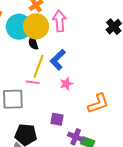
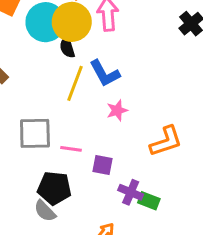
blue L-shape: (58, 60) -> (105, 73), turned -75
pink line: (33, 82) -> (71, 149), moved

